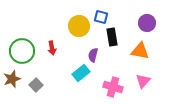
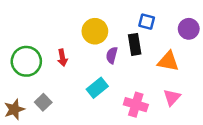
blue square: (101, 17) -> (147, 22), moved
purple circle: (147, 23) -> (189, 29), moved
purple semicircle: (93, 55) -> (112, 55), moved
brown star: (12, 79) -> (14, 109), moved

